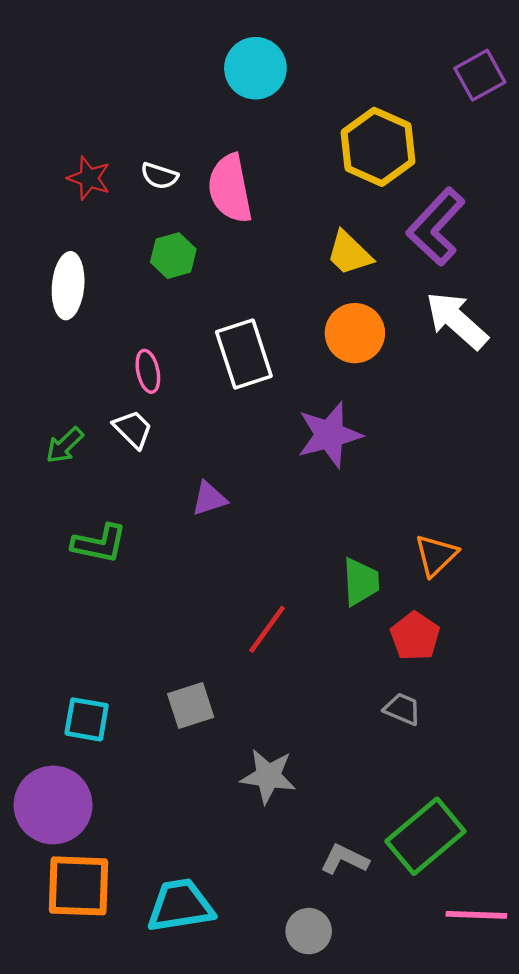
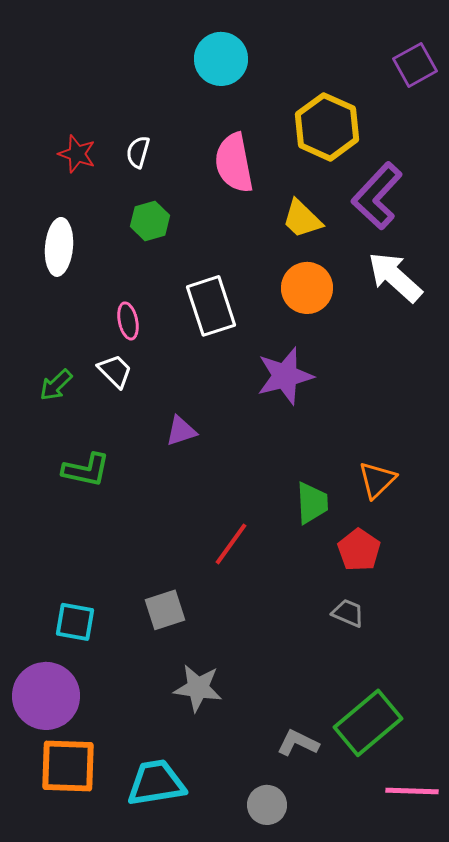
white semicircle: (159, 176) -> (138, 152), turned 88
pink semicircle: (230, 189) -> (234, 163), moved
gray star: (268, 776) -> (198, 688), moved

